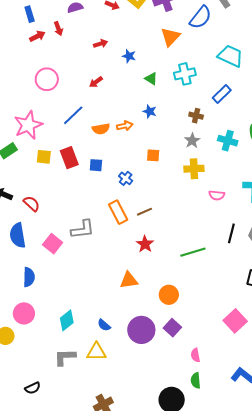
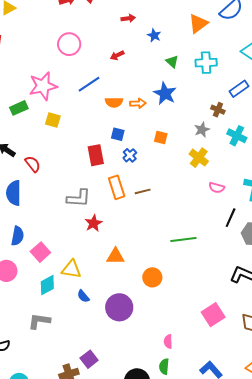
blue star: (150, 111) -> (165, 93), size x1.6
brown cross: (196, 116) -> (218, 110), moved
red rectangle: (69, 158) -> (96, 155), moved
blue square: (96, 165) -> (118, 134), moved
yellow cross: (194, 169) -> (199, 158), turned 30
black line: (231, 233) -> (231, 218), moved
pink square: (53, 244) -> (40, 252), moved
red star: (145, 244) -> (94, 223), moved
purple square: (172, 328) -> (89, 359), moved
yellow triangle: (96, 352) -> (71, 269), moved

